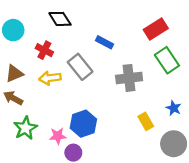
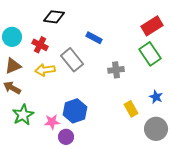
black diamond: (60, 19) -> (54, 17), turned -50
red rectangle: (156, 29) -> (152, 26), moved
cyan circle: (13, 30) -> (12, 37), moved
gray cross: (129, 78) -> (116, 70), size x0.7

